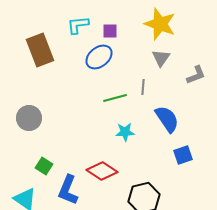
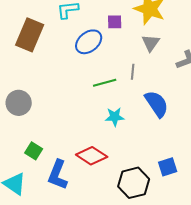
purple square: (110, 31) -> (115, 22), moved
brown rectangle: (40, 50) -> (30, 35), turned 44
blue square: (183, 155) -> (168, 167), moved

